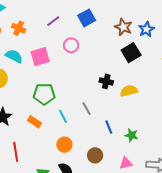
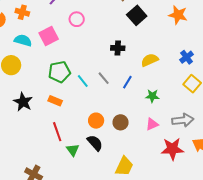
yellow semicircle: (129, 91) -> (150, 60), moved
cyan line: (63, 116) -> (83, 81), moved
blue line: (109, 127) -> (127, 82), moved, turned 64
orange circle: (64, 145) -> (96, 121), moved
red line: (16, 152) -> (57, 132), moved

